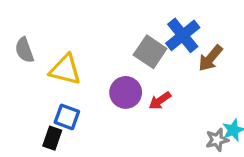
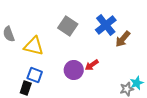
gray square: (150, 52) -> (68, 26), moved
purple circle: (126, 92) -> (74, 70), moved

